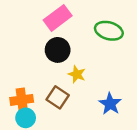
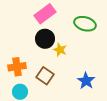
yellow star: (77, 74) -> (60, 50), moved
orange cross: (22, 100) -> (17, 67), moved

